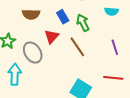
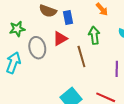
blue rectangle: (63, 17) -> (68, 18), moved

